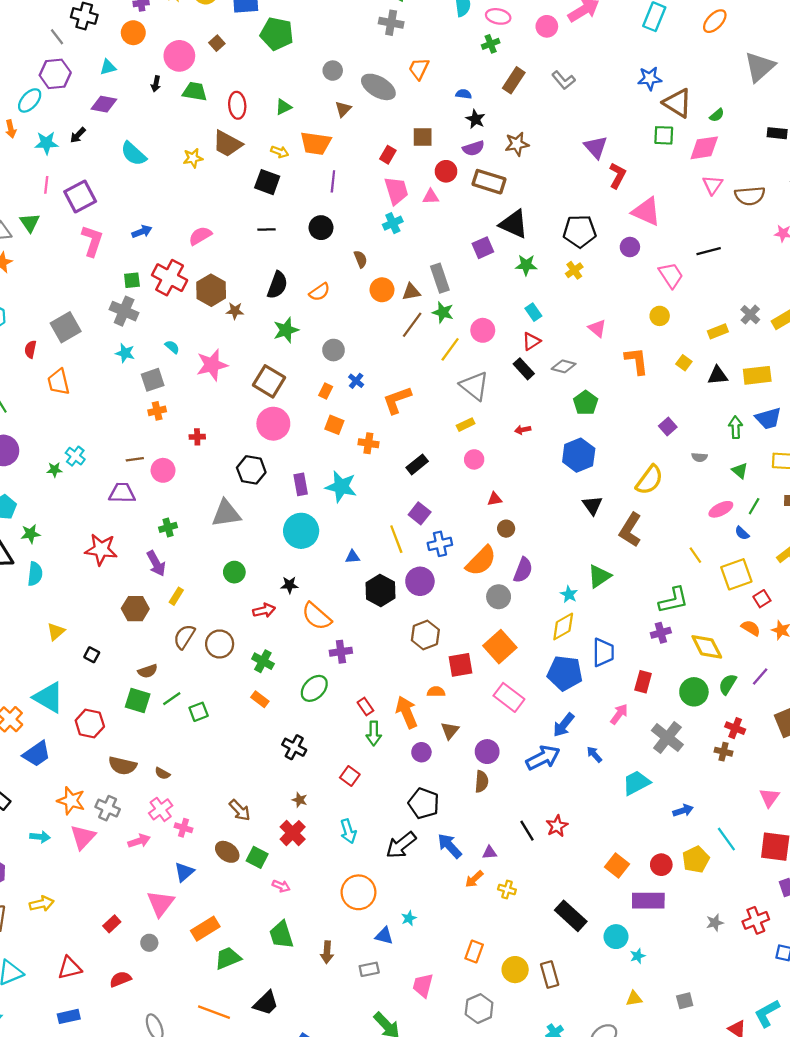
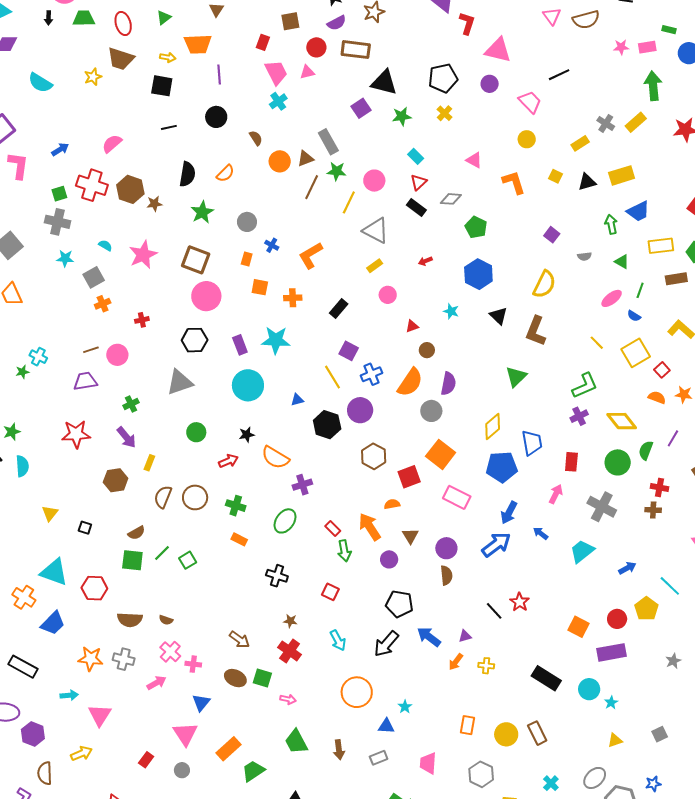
cyan star: (569, 594) -> (451, 311), moved
pink triangle: (83, 837) -> (100, 715), moved

